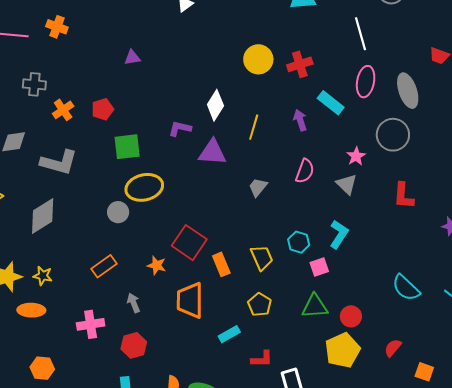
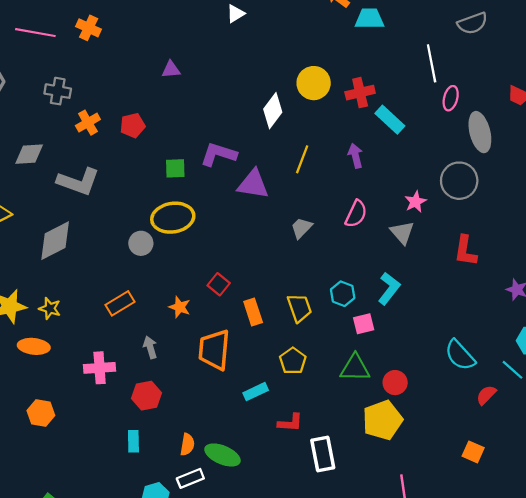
pink ellipse: (366, 82) -> (451, 98), moved, size x0.7
cyan rectangle: (331, 103) -> (390, 120), moved
white diamond: (215, 105) -> (273, 111), moved
purple L-shape: (180, 129) -> (218, 154), size x1.4
green square: (127, 147) -> (175, 168), moved, size x0.7
red square: (189, 243) -> (219, 284), size x0.6
red semicircle: (393, 348) -> (486, 395), moved

